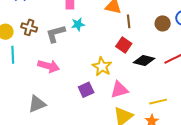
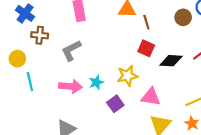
cyan star: (78, 24) -> (96, 82), moved
brown cross: (29, 27) -> (40, 35), moved
yellow star: (102, 67) -> (127, 76), turned -30
pink triangle: (119, 90) -> (151, 97), turned 36

